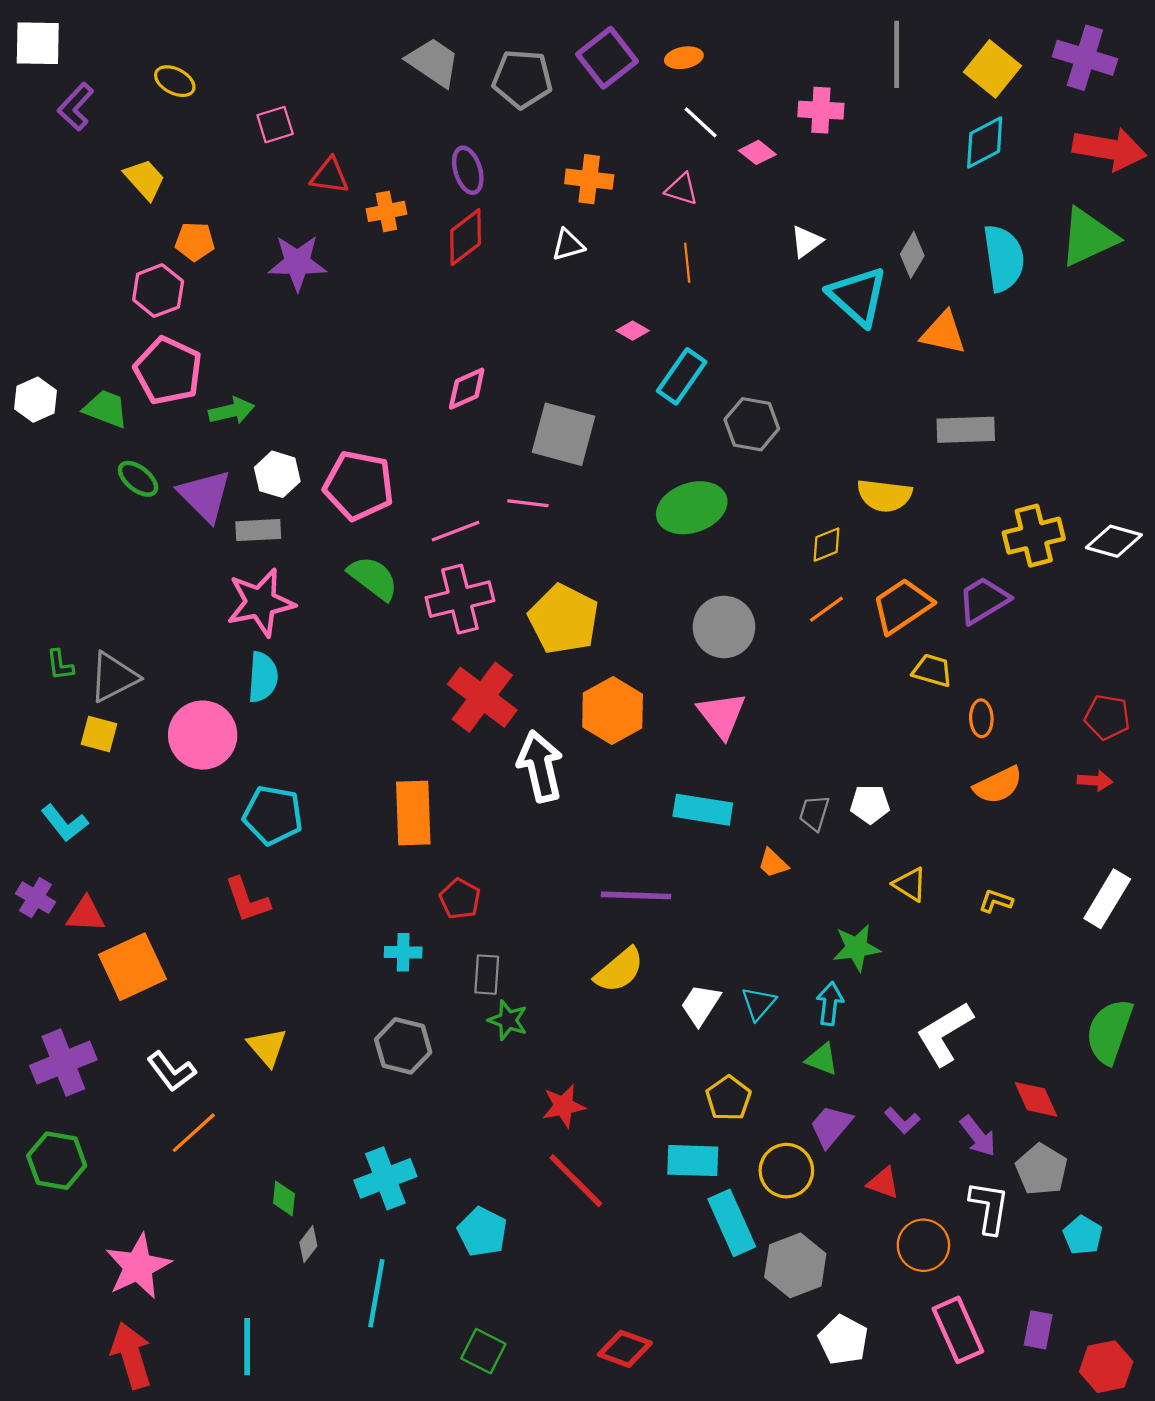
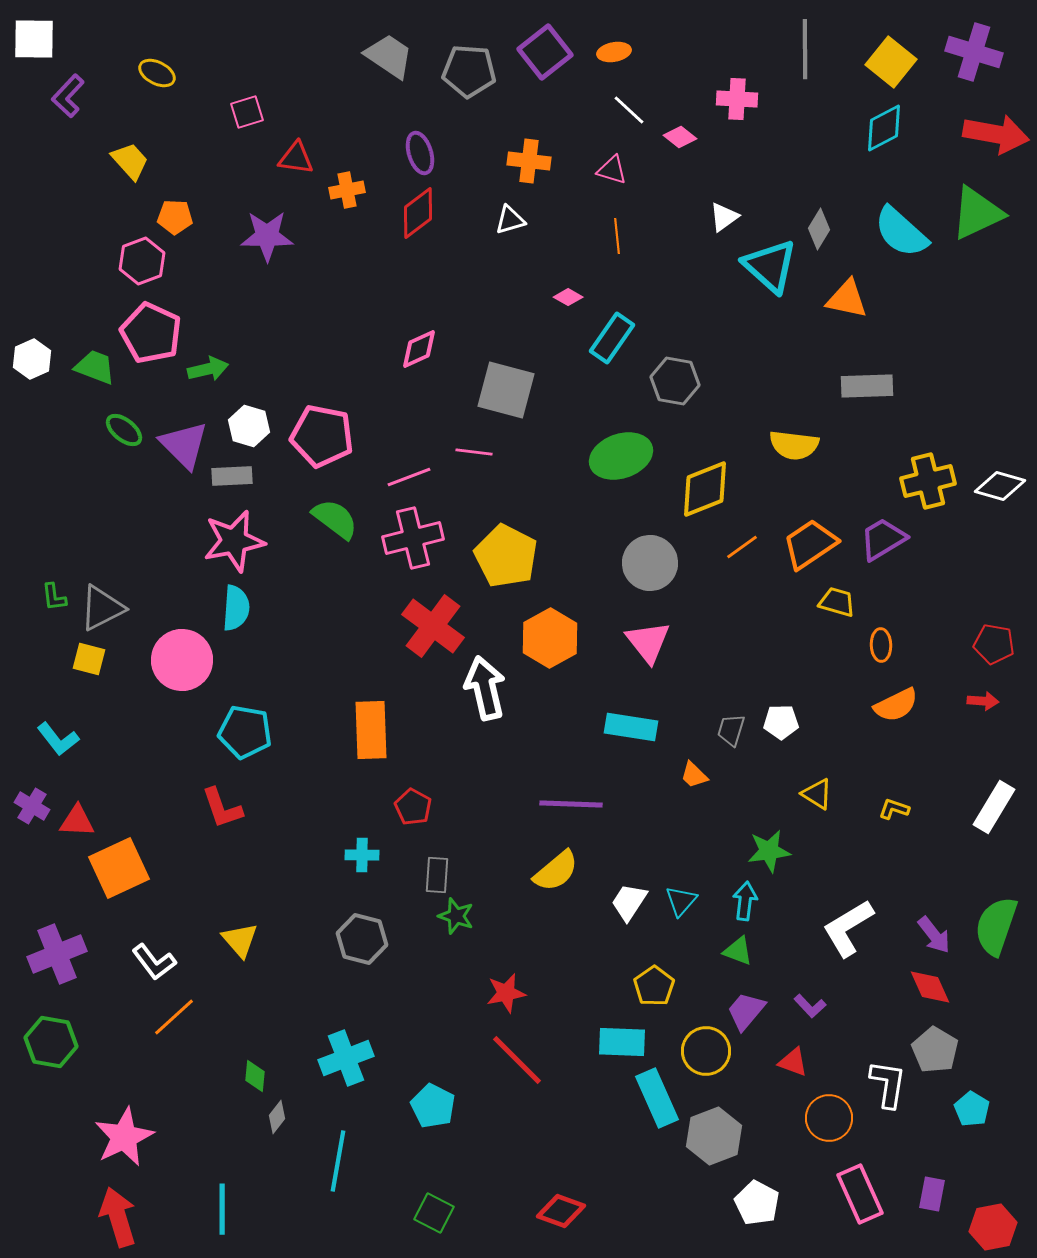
cyan semicircle: (1004, 258) -> (901, 232), turned 140
yellow diamond: (826, 545) -> (705, 489), moved, size x1.8
purple arrow: (978, 1136) -> (934, 935), moved

